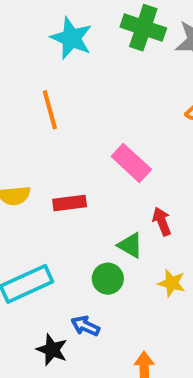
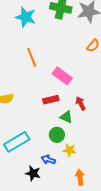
orange line: (50, 110) -> (32, 57), moved
red rectangle: (70, 203) -> (51, 100), moved
yellow star: (172, 283) -> (70, 150), moved

